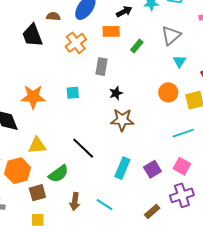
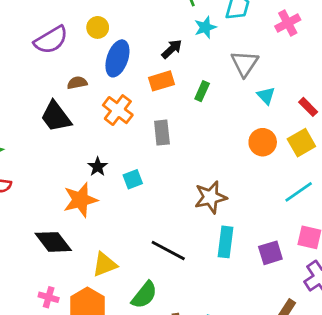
black star: (116, 93) -> (98, 167), moved
cyan rectangle: (122, 168) -> (226, 242), moved
purple square: (152, 169) -> (270, 253), turned 30

